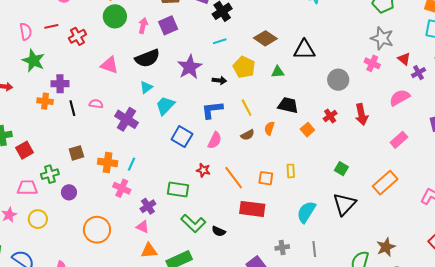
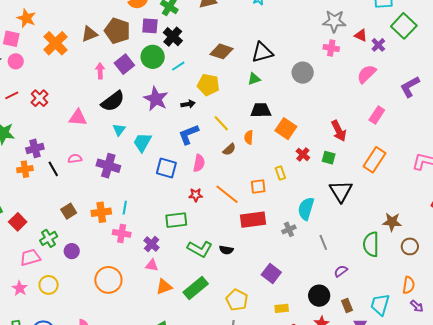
green circle: (115, 16) -> (153, 57), moved
green triangle: (278, 72) -> (254, 79), moved
red arrow: (361, 114) -> (339, 131), moved
red cross: (330, 116) -> (303, 154), moved
orange square: (307, 130) -> (286, 129), size x1.5
gray cross: (282, 247) -> (289, 229), moved
brown star: (386, 247) -> (392, 222), turned -30

